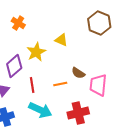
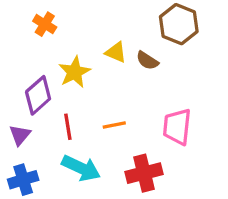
brown semicircle: (78, 73) -> (147, 61), moved

